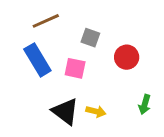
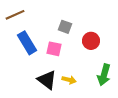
brown line: (46, 21) -> (15, 15), moved
green arrow: (145, 105) -> (104, 75), size x1.5

